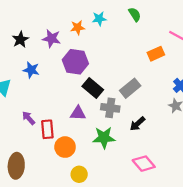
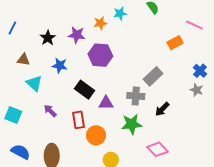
black rectangle: (93, 88) -> (84, 90), moved
purple arrow: (29, 118) -> (50, 111), moved
pink diamond: (144, 164) -> (157, 149), moved

